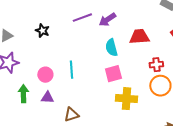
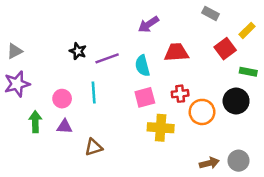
purple line: (82, 18) -> (107, 58), moved
purple arrow: (107, 20) -> (148, 24), moved
black star: (42, 31) -> (78, 51), moved
red cross: (156, 65) -> (180, 94), moved

